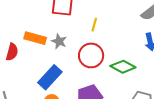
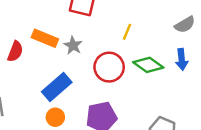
yellow line: (94, 25) -> (127, 32), moved
green diamond: (123, 67) -> (148, 65), moved

